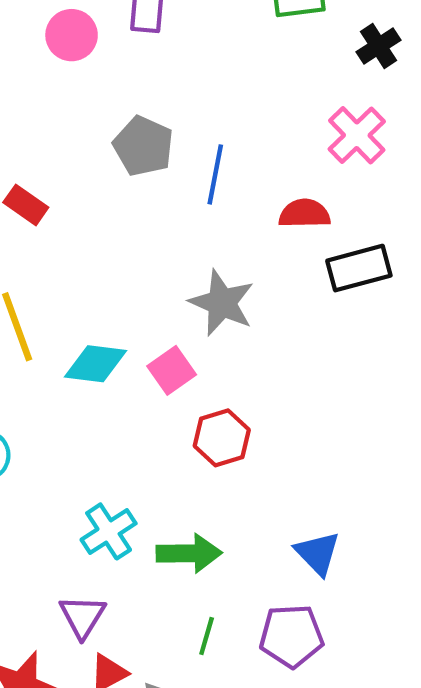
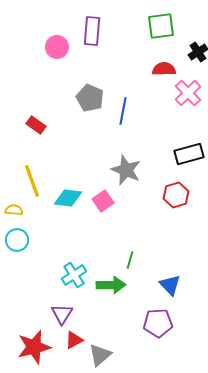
red semicircle: (304, 214) -> (164, 69), moved
red hexagon: (222, 438) -> (176, 195), moved
green line: (207, 636) -> (130, 260), moved

